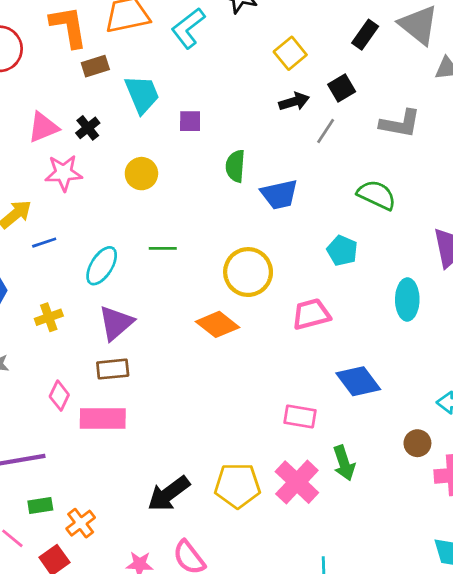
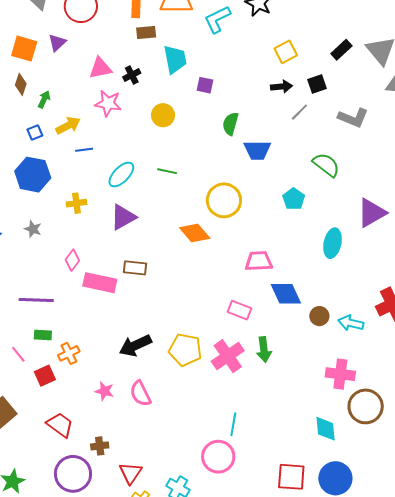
pink trapezoid: (311, 314) -> (259, 261), moved
brown rectangle: (113, 369) -> (135, 268), moved
brown circle: (417, 443) -> (319, 316), moved

